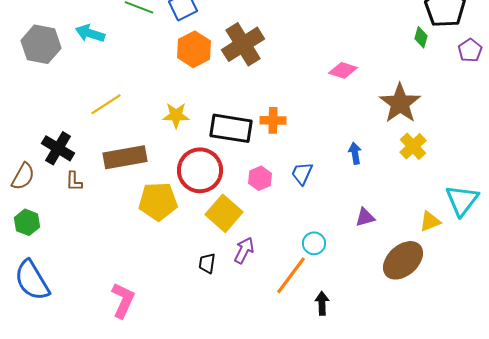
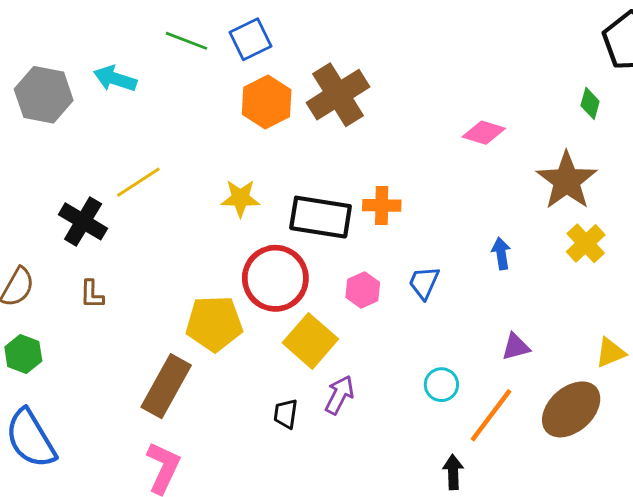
green diamond: (421, 37) -> (590, 103), moved
black cross: (58, 148) -> (83, 221), moved
brown rectangle: (125, 157) -> (166, 386), moved, turned -51
orange line: (291, 275) -> (491, 415), moved

